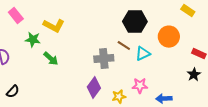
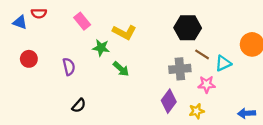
black hexagon: (135, 22) -> (188, 28), moved
pink star: (140, 86) -> (207, 84), moved

